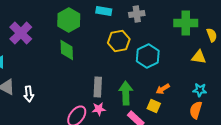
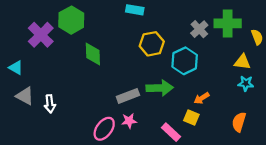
gray cross: (137, 14) -> (199, 29), moved, turned -35
green hexagon: (69, 20) -> (71, 20), moved
gray rectangle: (98, 87) -> (128, 96), turned 66
cyan star: (200, 90) -> (246, 83), moved
green arrow: (126, 93) -> (160, 88), moved, turned 90

